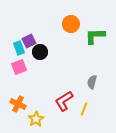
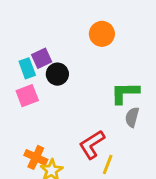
green L-shape: (95, 36) -> (125, 93), moved
orange cross: (18, 104) -> (36, 157), moved
yellow line: (84, 109) -> (108, 165), moved

